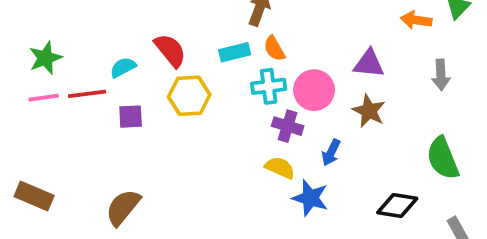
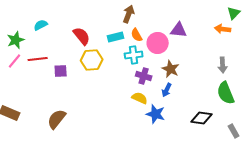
orange arrow: (416, 20) -> (223, 29), moved
purple triangle: (369, 64) -> (179, 30), moved
cyan semicircle: (123, 67) -> (41, 25), moved
gray arrow: (441, 75) -> (223, 65), moved
pink circle: (314, 90) -> (158, 43), moved
pink line: (44, 98) -> (15, 61), turned -42
brown star: (369, 111) -> (171, 69), moved

